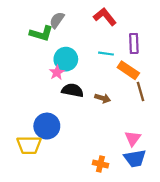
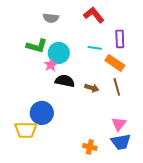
gray semicircle: (57, 20) -> (51, 18), turned -119
green L-shape: (41, 33) -> (37, 46), moved
brown line: (141, 91) -> (117, 87), moved

